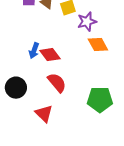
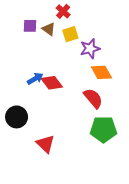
blue arrow: (34, 51) -> (35, 79), turned -140
red semicircle: (57, 83) -> (93, 98), moved

